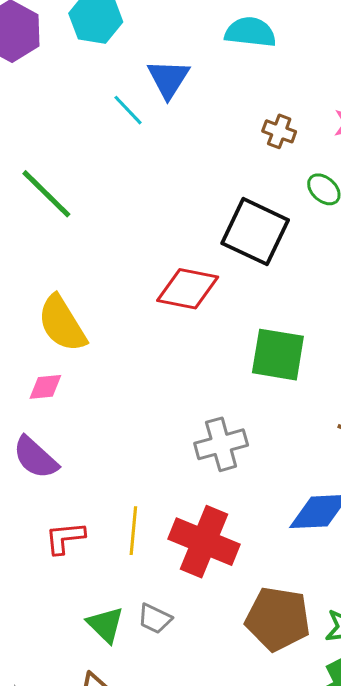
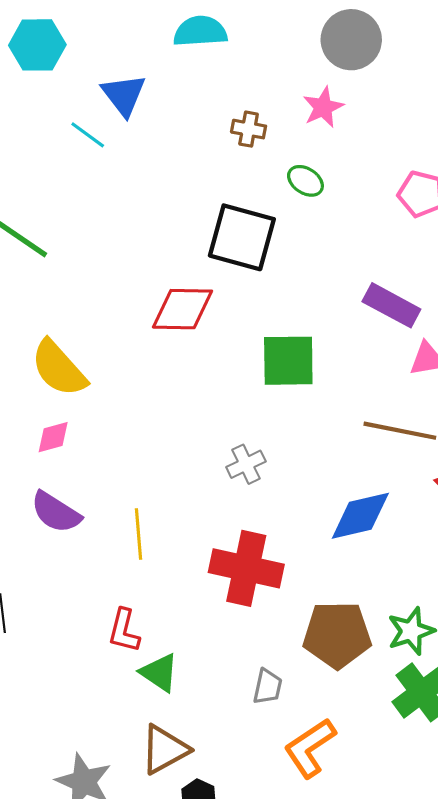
gray cross: (221, 444) -> (246, 464), size x0.7
yellow line: (133, 531) -> (139, 534), moved
red L-shape: (65, 538) -> (124, 631), moved, turned -60
gray trapezoid: (155, 619) -> (268, 687), moved, turned -93

